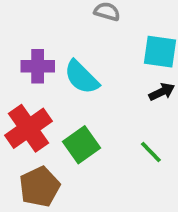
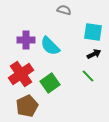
green line: (151, 152) -> (88, 76), moved

